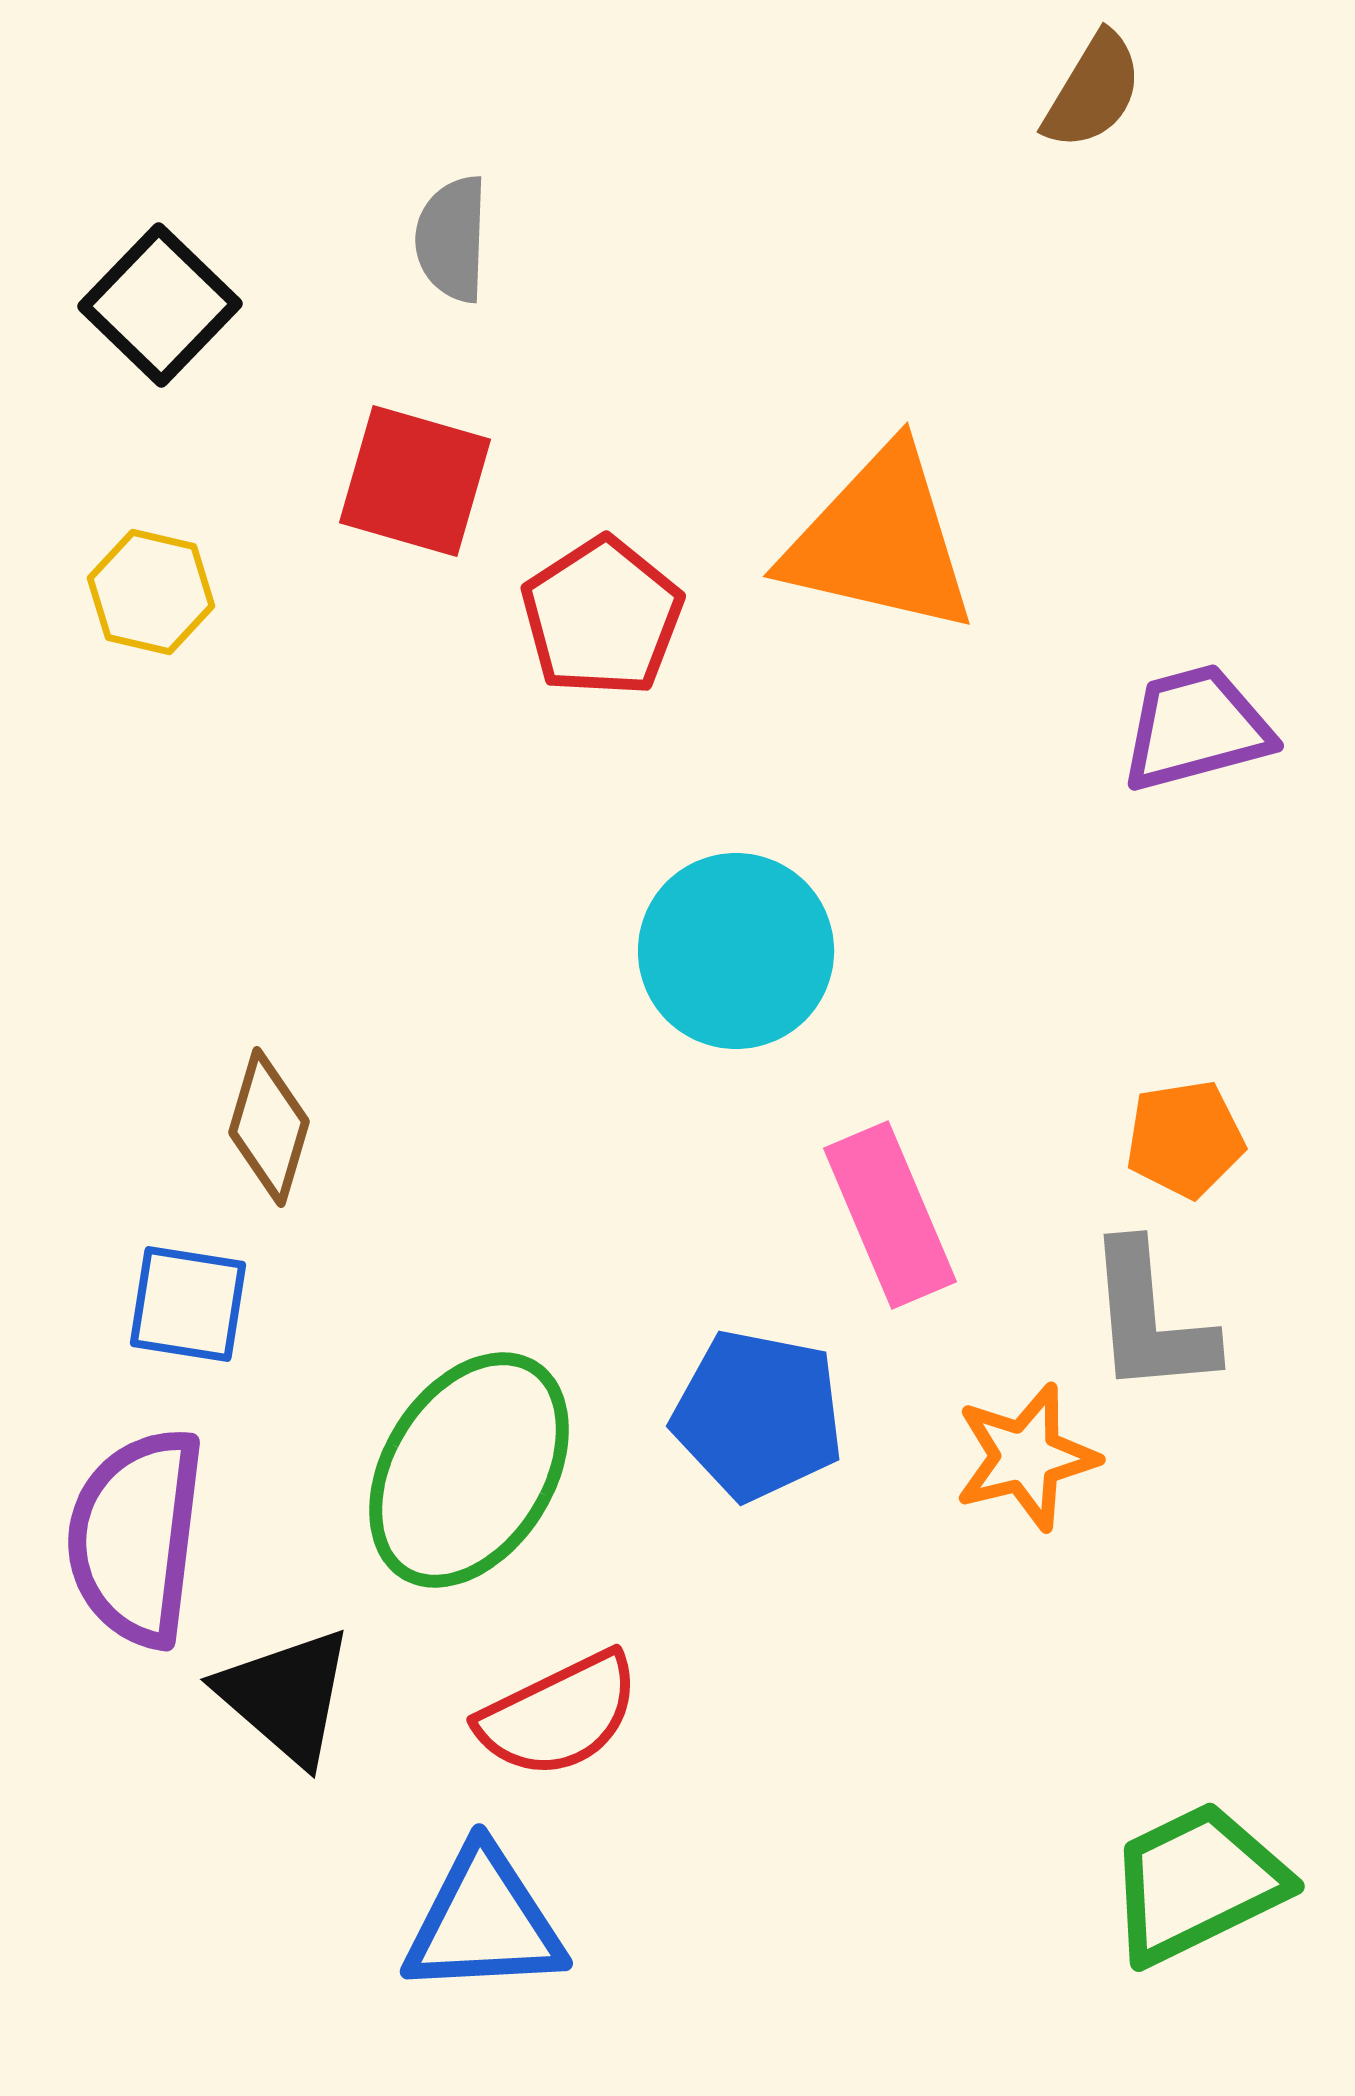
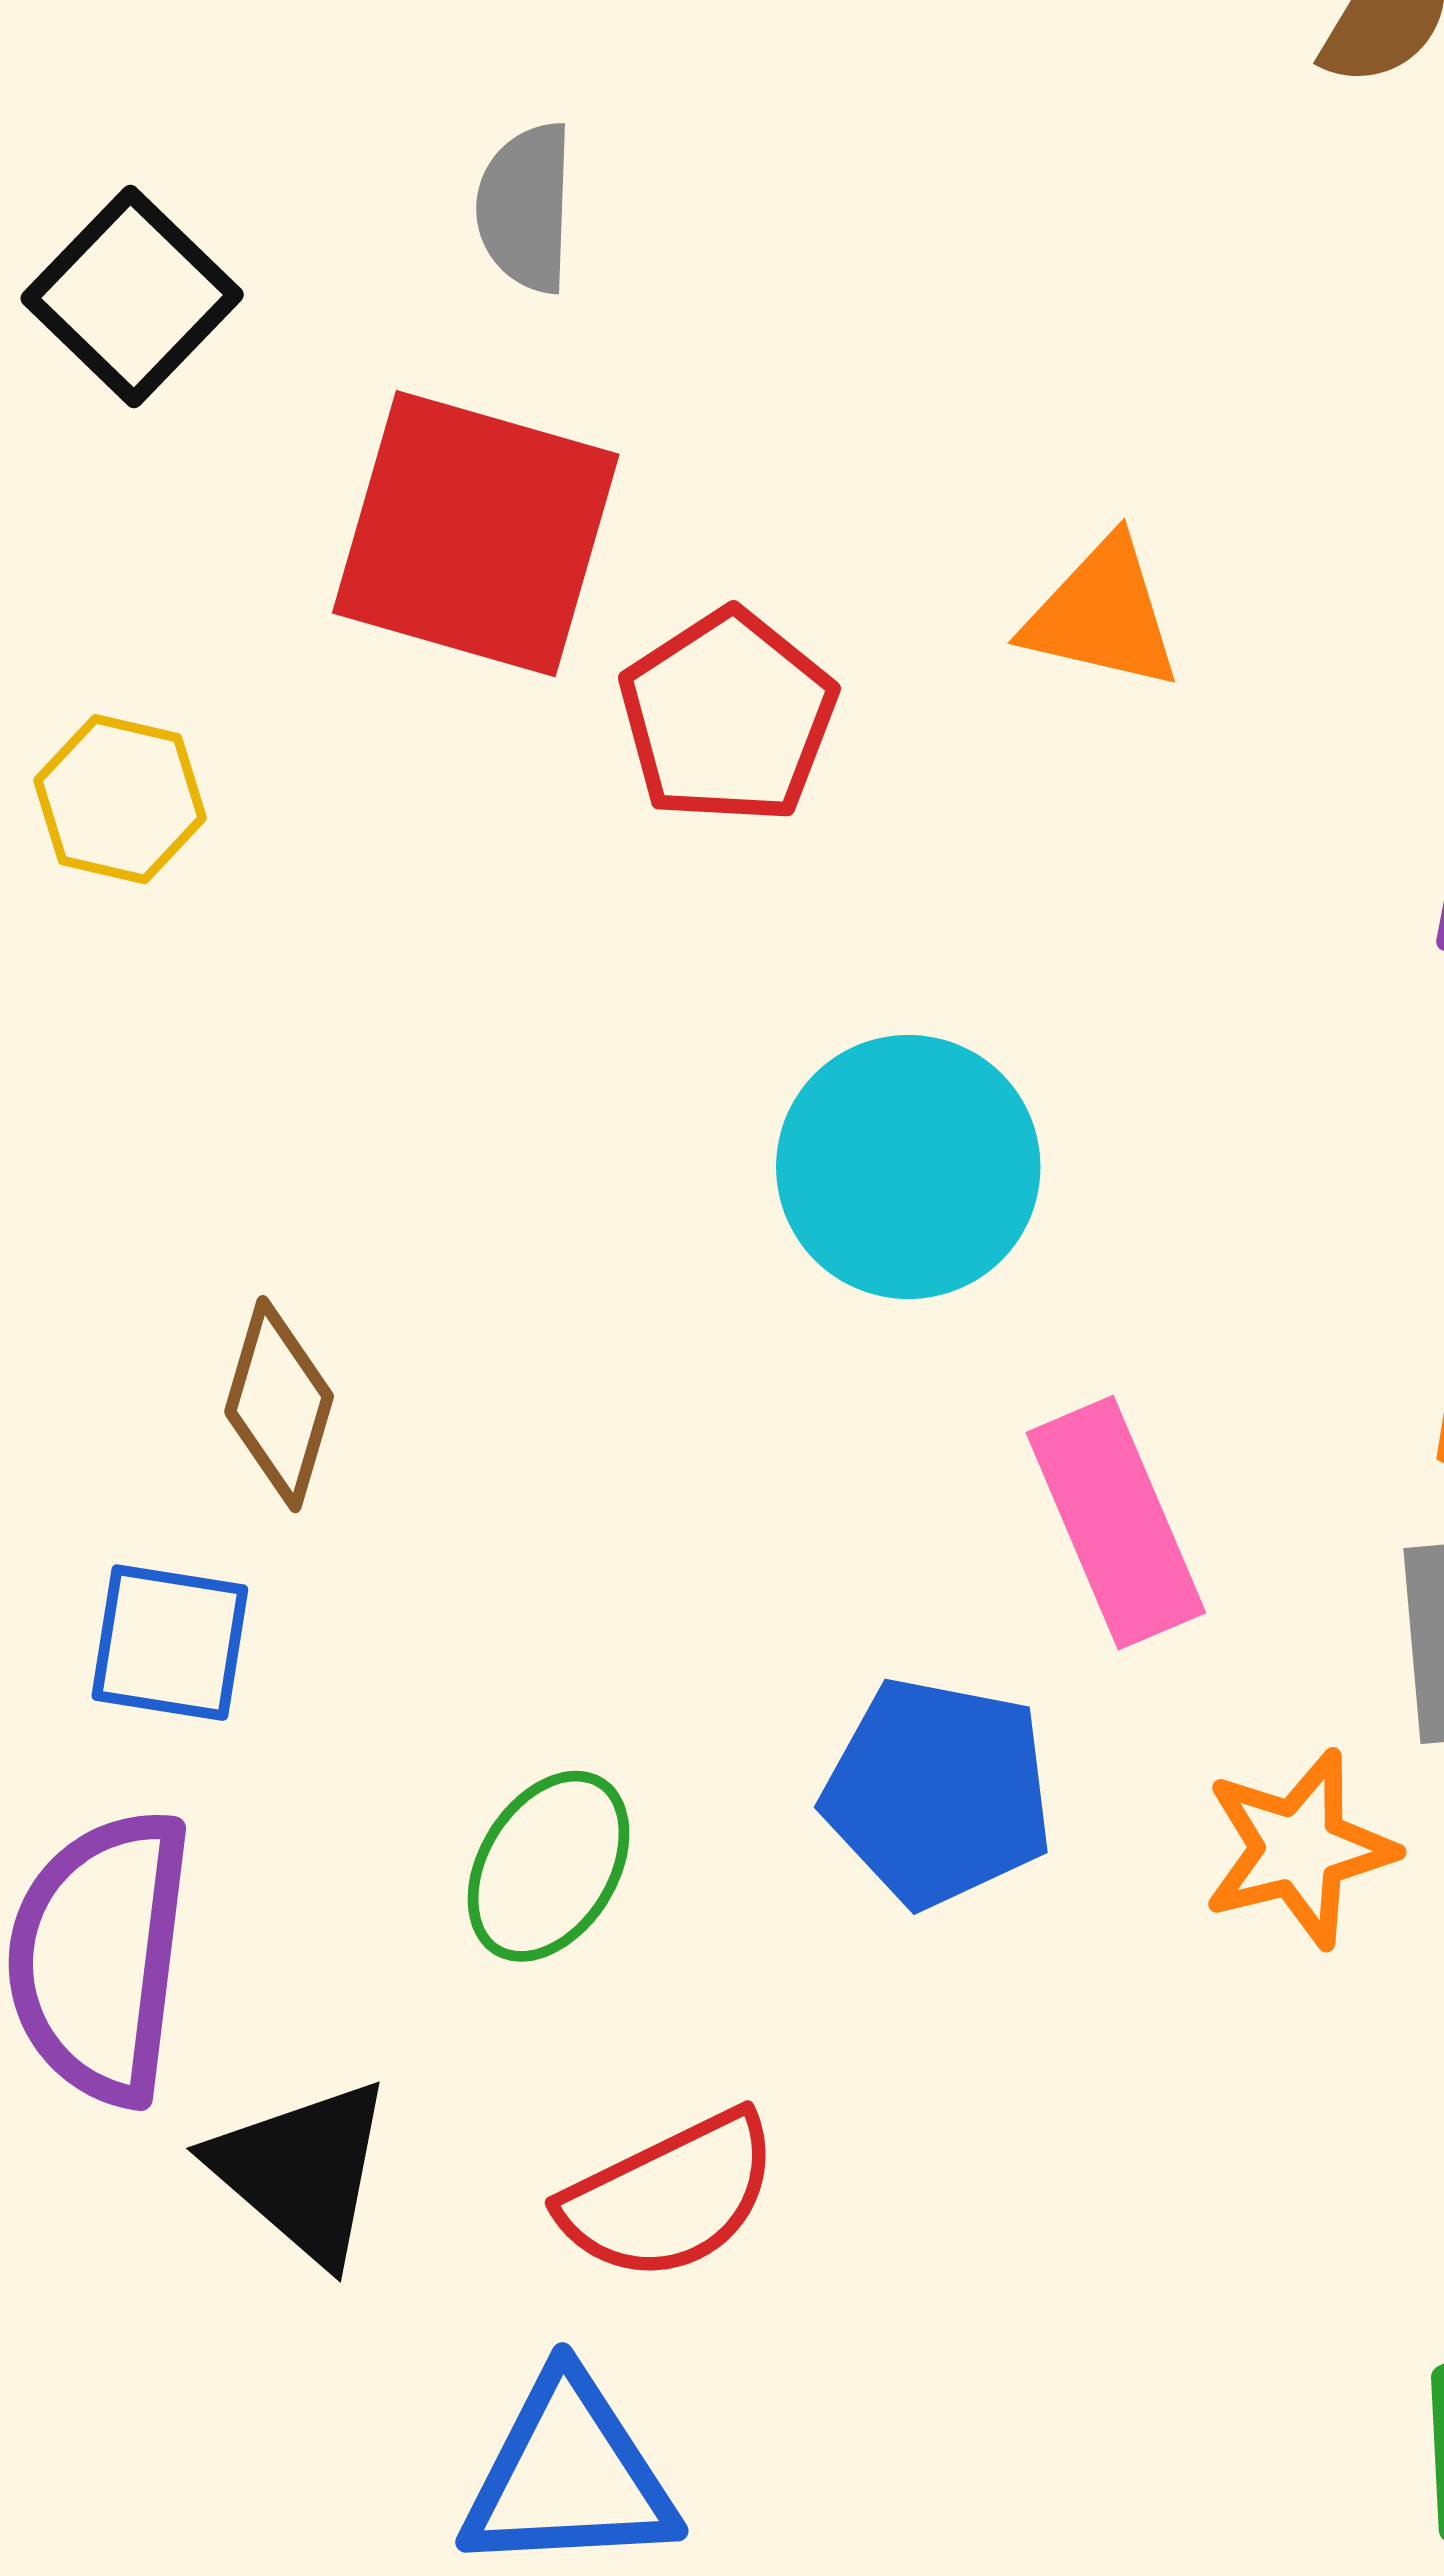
red square: (415, 481) -> (476, 534), size x1.4
orange triangle: (880, 541) -> (1102, 615), size x0.6
yellow hexagon: (151, 592) -> (120, 799), moved
green ellipse: (469, 1470) -> (549, 1866), size x0.6

